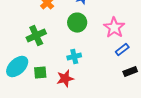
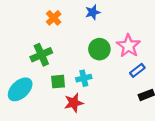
green circle: (77, 23) -> (99, 49), moved
green square: (40, 73) -> (58, 82), moved

